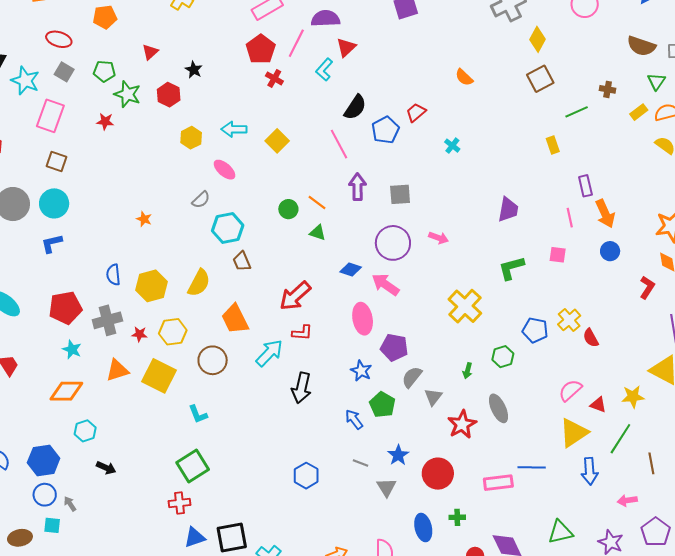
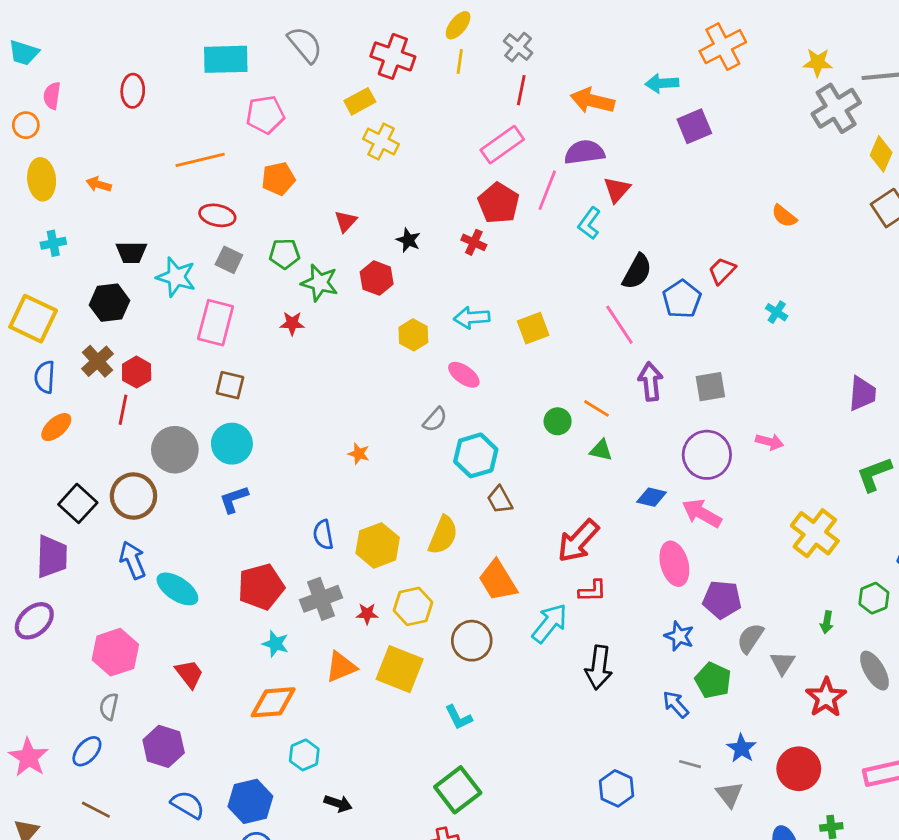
red cross: (274, 78) -> (474, 242), moved
yellow square: (277, 141) -> (533, 328), turned 30

